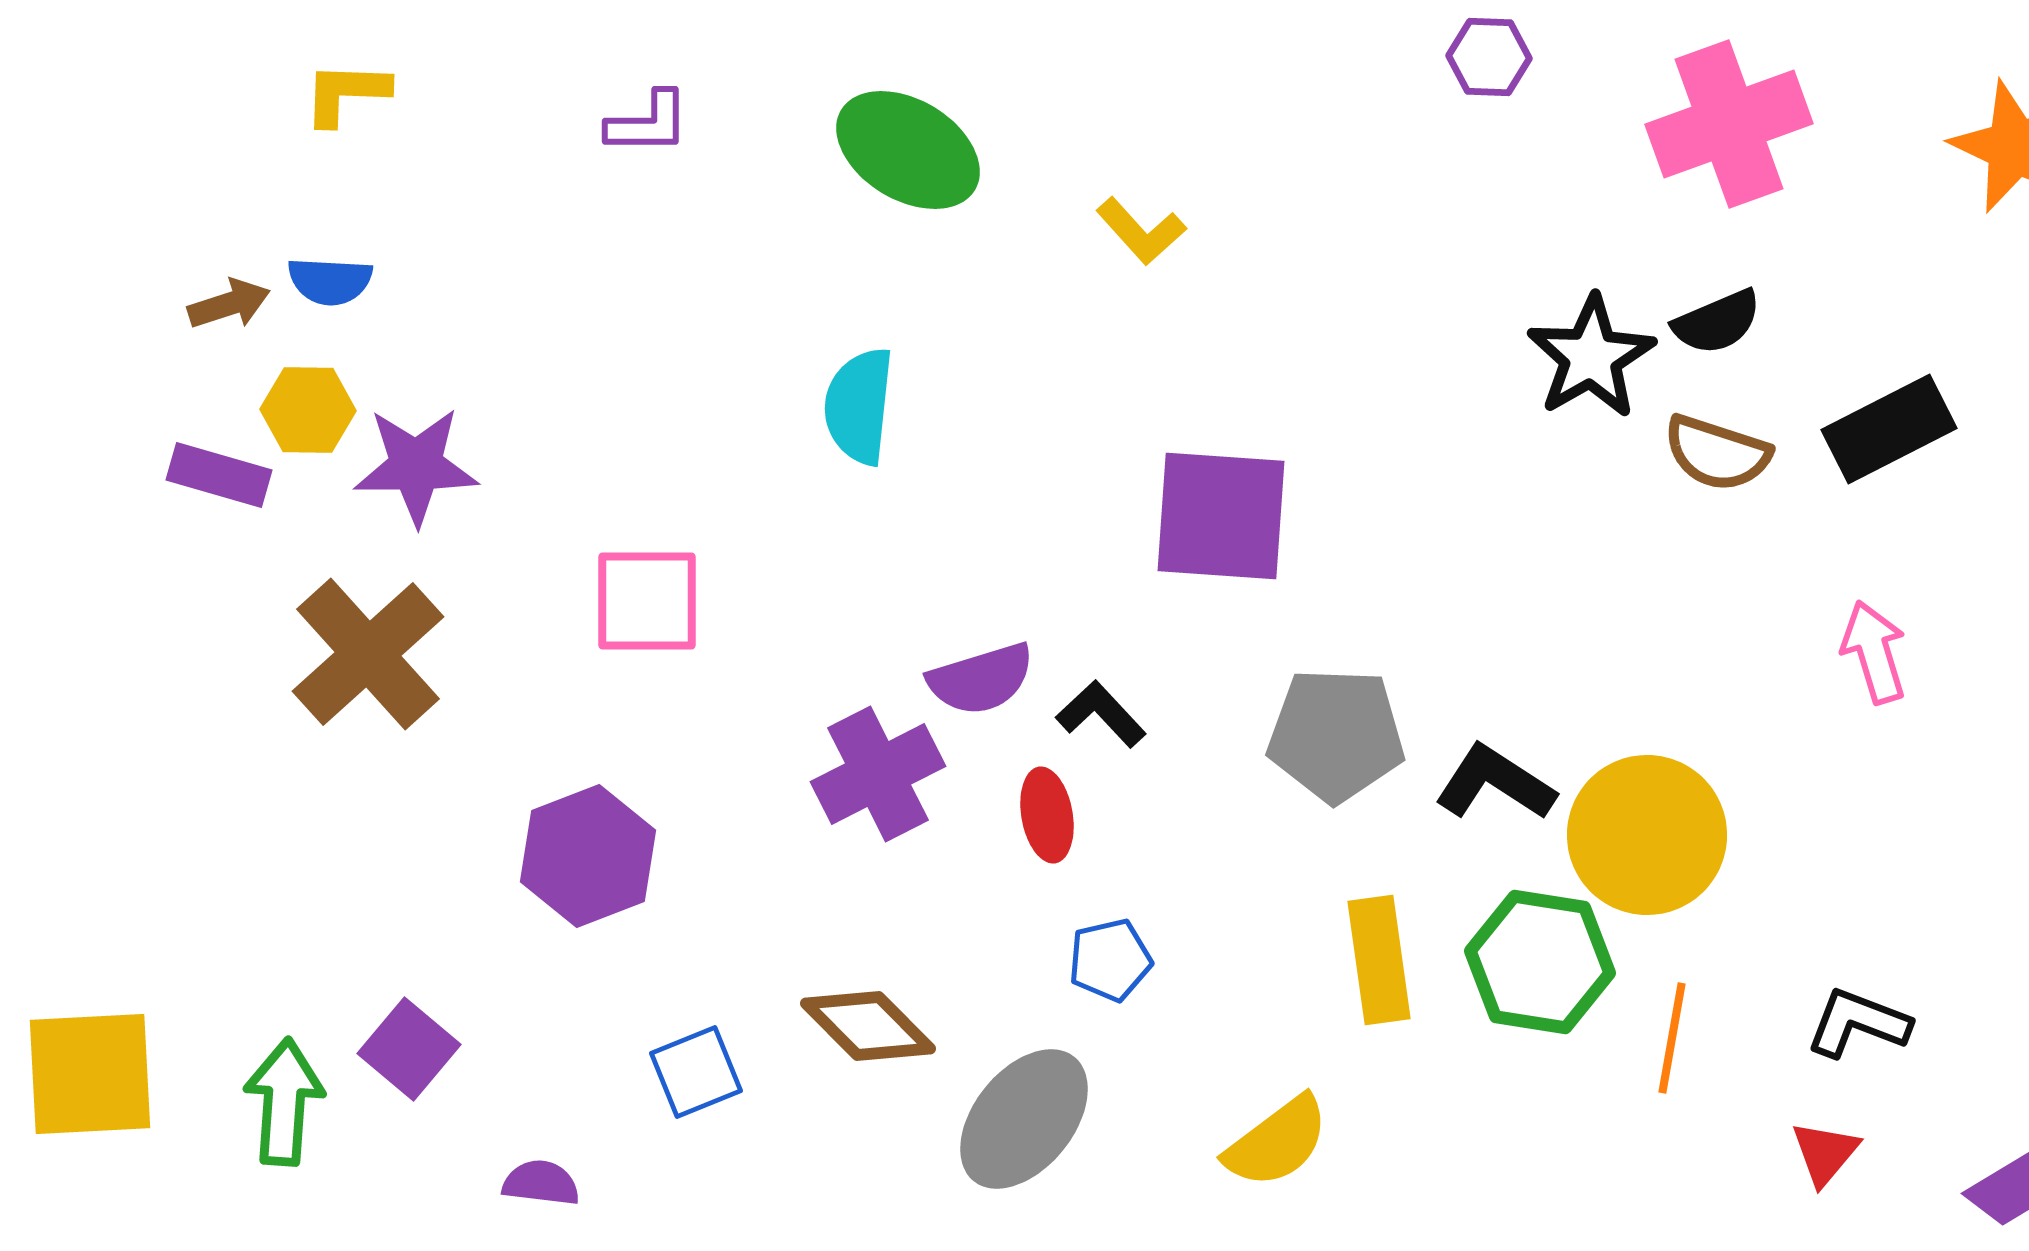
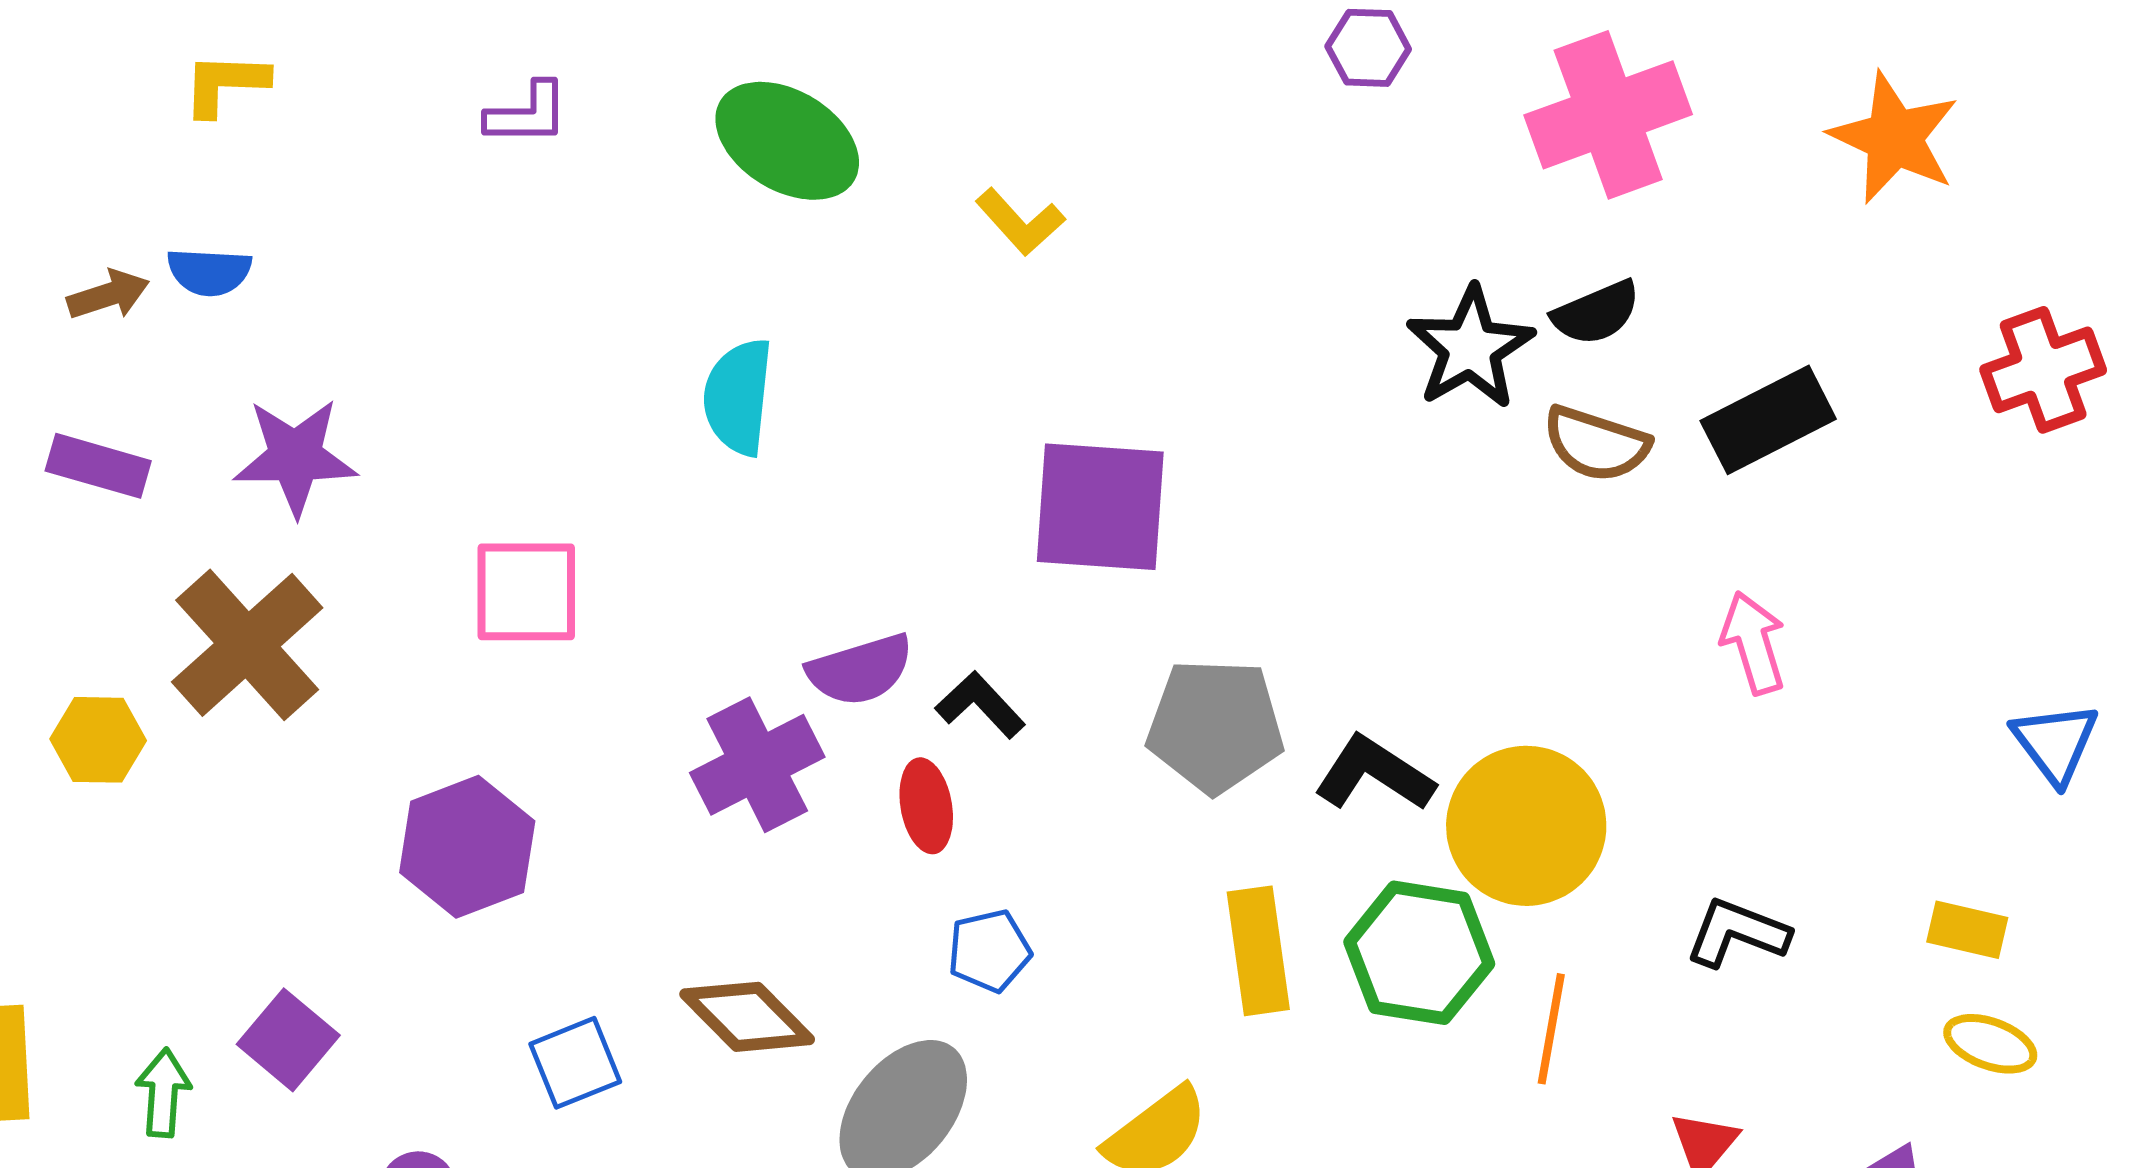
yellow hexagon: (308, 410) -> (98, 740), moved
black L-shape: (1858, 1023) -> (1737, 933), moved
green arrow: (284, 1102) -> (163, 1093), size x0.7

